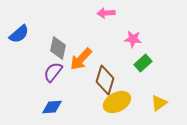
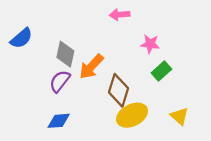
yellow triangle: (159, 103) -> (179, 116), turned -42

